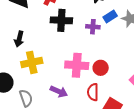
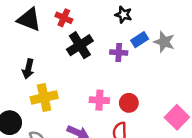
black cross: (61, 20) -> (80, 45), turned -35
pink cross: (77, 65) -> (99, 100), size x0.7

